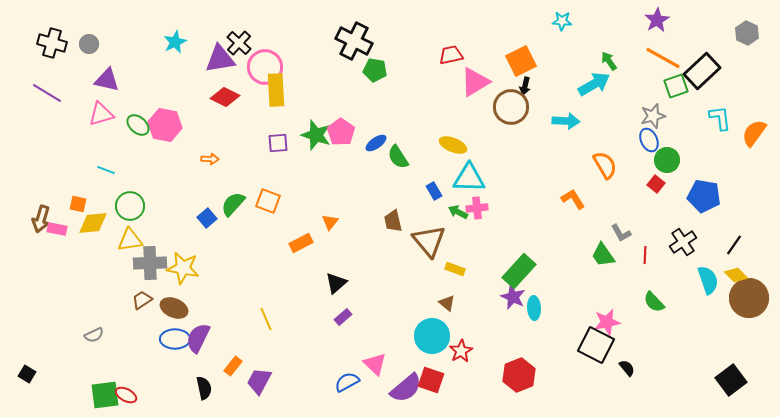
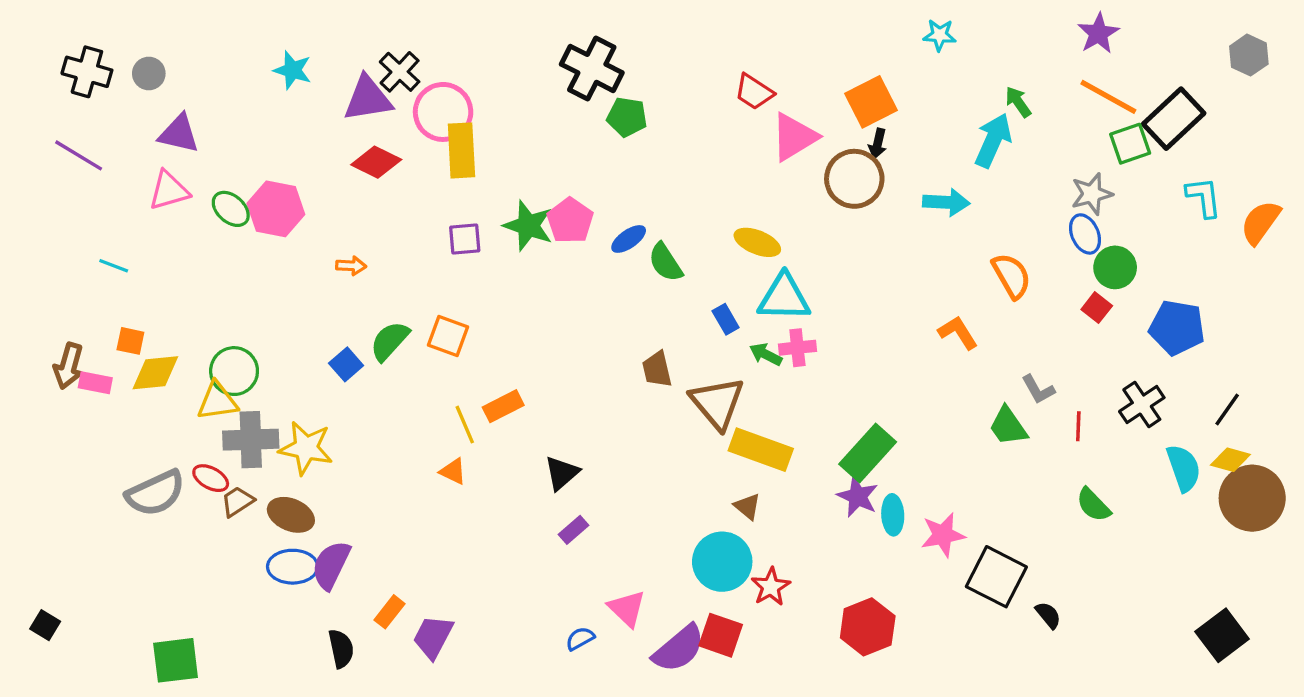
cyan star: (175, 42) -> (293, 70), turned -30
red trapezoid: (451, 55) -> (754, 92), turned -135
cyan arrow: (594, 84) -> (993, 140), turned -36
cyan line: (106, 170) -> (114, 266), moved
green circle: (130, 206) -> (234, 371), moved
orange triangle: (330, 222) -> (453, 471), moved, turned -42
yellow rectangle: (455, 269) -> (761, 450), size x1.8
yellow diamond: (736, 275) -> (1230, 460), turned -30
yellow line: (266, 319) -> (465, 425), moved
pink star: (607, 322) -> (943, 535), moved
gray semicircle: (94, 335) -> (155, 493), moved, size x1.8
blue semicircle: (347, 382) -> (580, 639), size x0.7
red ellipse: (126, 395) -> (211, 478), moved

